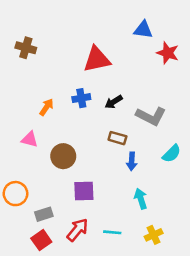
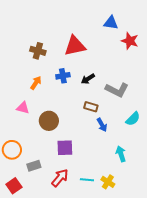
brown cross: (26, 48) -> (38, 51), moved
blue arrow: (132, 161) -> (102, 125), turned -32
cyan arrow: (141, 199) -> (121, 154), moved
yellow cross: (154, 235) -> (108, 182), moved, turned -32
red square: (41, 240) -> (14, 186), moved

